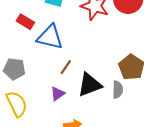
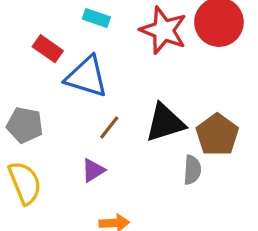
black triangle: (90, 85) -> (165, 123), moved

